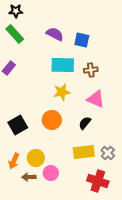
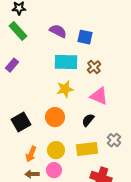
brown cross: (91, 70) -> (94, 67), turned -32
gray cross: (108, 153) -> (114, 140), moved
yellow circle: (36, 158) -> (56, 150), moved
orange arrow: (14, 161) -> (31, 154), moved

